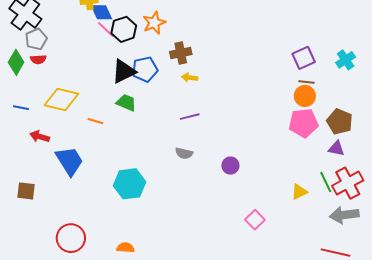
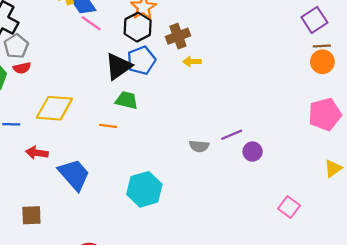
black hexagon: (124, 29) -> (138, 27), moved
purple line: (190, 117) -> (232, 135), moved
orange line: (95, 121) -> (108, 126), moved
pink pentagon: (304, 123) -> (325, 114), moved

